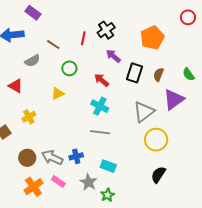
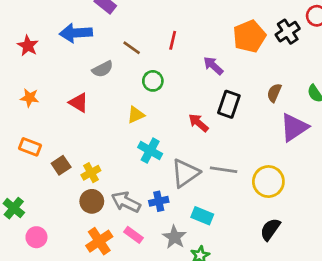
black cross: (106, 30) -> (288, 32), moved
orange pentagon: (152, 38) -> (249, 36), moved
black rectangle: (134, 73) -> (229, 104), moved
red arrow: (102, 80) -> (198, 123), moved
cyan cross: (100, 106) -> (150, 151), moved
gray triangle: (144, 112) -> (185, 173), moved
yellow cross: (29, 117) -> (91, 173), moved
gray line: (100, 132) -> (224, 170), moved

